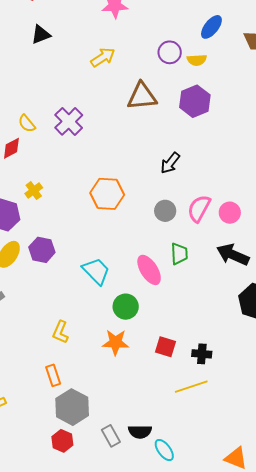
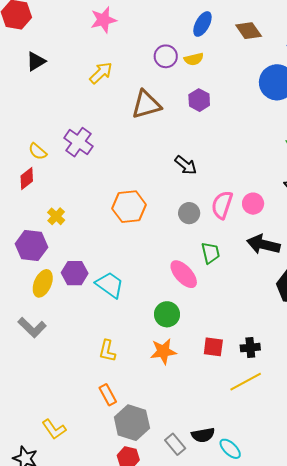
purple hexagon: (195, 101) -> (199, 100), size x0.7
black arrow: (170, 163) -> (186, 165), turned -80
cyan trapezoid: (96, 271) -> (110, 285), moved

